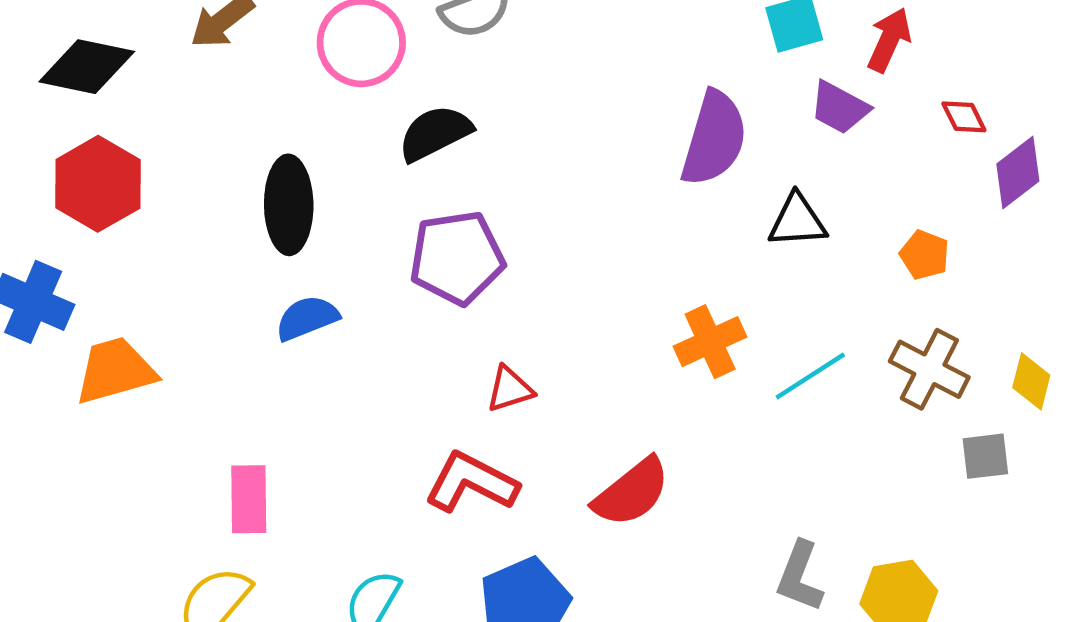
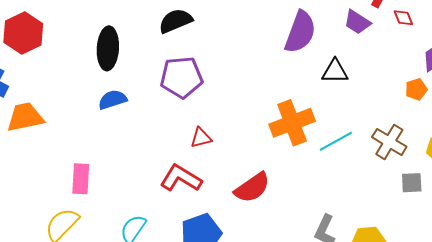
red diamond: (964, 117) -> (403, 18), moved
orange pentagon: (925, 255) -> (416, 89), moved, turned 30
orange cross: (710, 342) -> (292, 123), size x1.4

